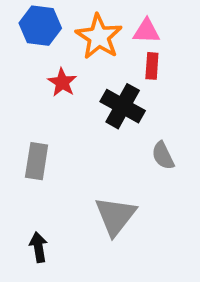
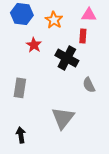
pink triangle: (146, 31) -> (89, 15), moved
orange star: (99, 37) -> (54, 20), size x0.7

